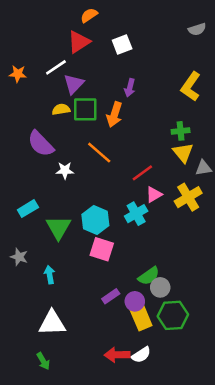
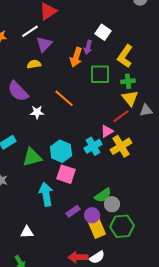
white square: (122, 45) -> (103, 32), moved, turned -35
yellow L-shape: (191, 86) -> (125, 56), moved
green square: (85, 109) -> (100, 74), moved
orange arrow: (114, 114) -> (76, 57), moved
red line: (142, 173) -> (121, 116), moved
yellow cross: (188, 197) -> (121, 146), moved
green triangle: (58, 228) -> (32, 157), turned 45
cyan arrow: (50, 275) -> (46, 194), moved, size x1.6
white triangle: (52, 323) -> (27, 232), size x0.6

